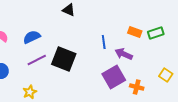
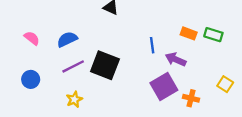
green rectangle: (156, 33) -> (213, 35), turned 35
yellow star: (30, 92) -> (74, 99), moved

